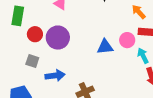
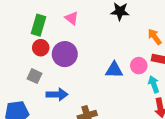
green rectangle: (18, 16) -> (39, 25), moved

